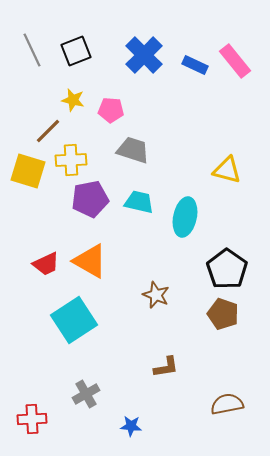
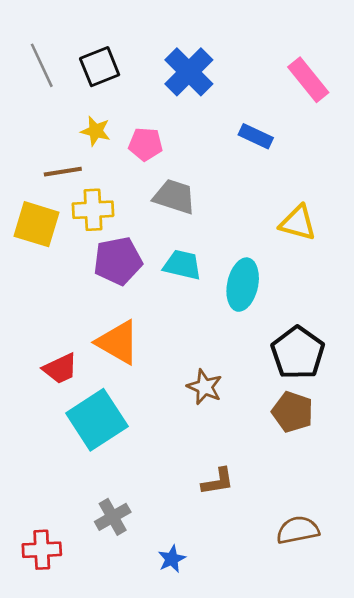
blue rectangle: (195, 65) -> (256, 136), moved
brown line: (48, 131) -> (63, 172), turned 36
red trapezoid: (46, 264) -> (60, 369), moved
blue star: (131, 426) -> (172, 559), turned -30

